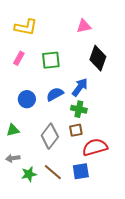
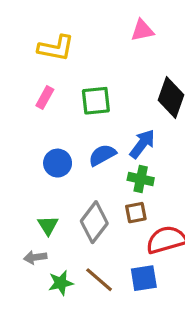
pink triangle: (84, 26) -> (142, 30), moved
green triangle: (13, 130) -> (48, 225), moved, turned -48

